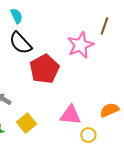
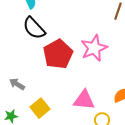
pink star: (80, 45) -> (94, 48), moved

